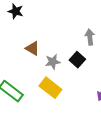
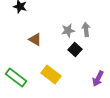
gray star: (53, 62) -> (68, 30), moved

